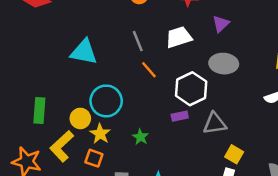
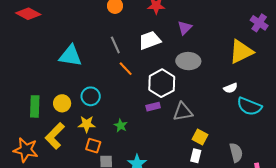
cyan circle: (106, 101) -> (91, 96), size x0.7
yellow circle: (80, 118) -> (62, 103), moved
yellow star: (100, 134) -> (87, 124), turned -30
orange square: (94, 158) -> (93, 146), moved

